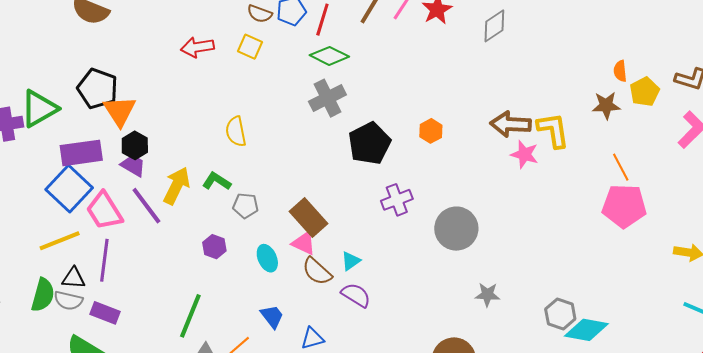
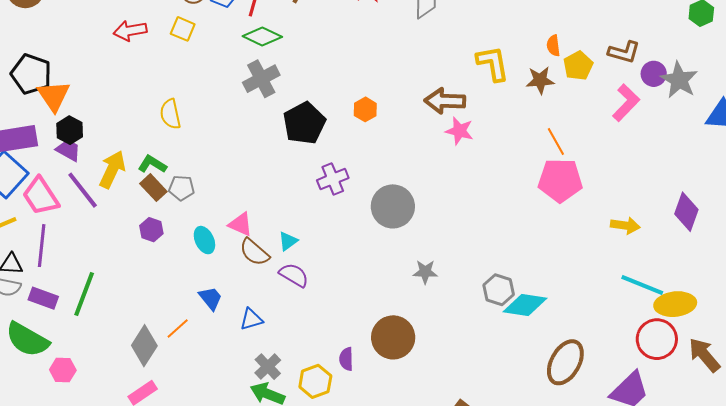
yellow L-shape: (553, 130) -> (493, 63), moved
brown rectangle: (308, 218) -> (153, 188), moved, size x0.7
green line: (190, 316) -> (84, 294), moved

